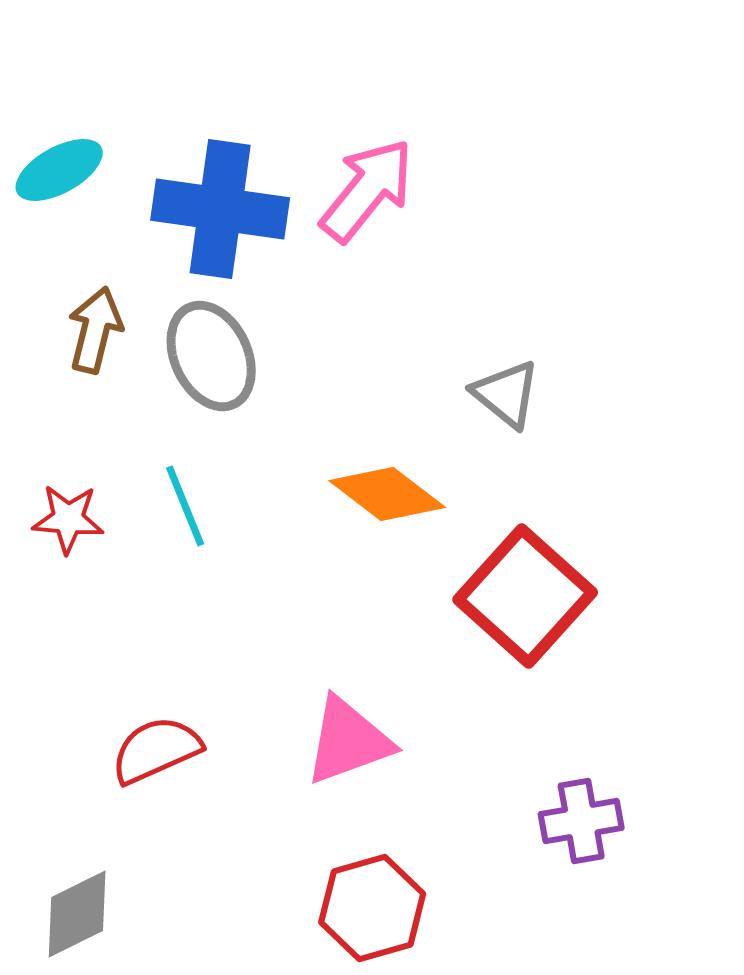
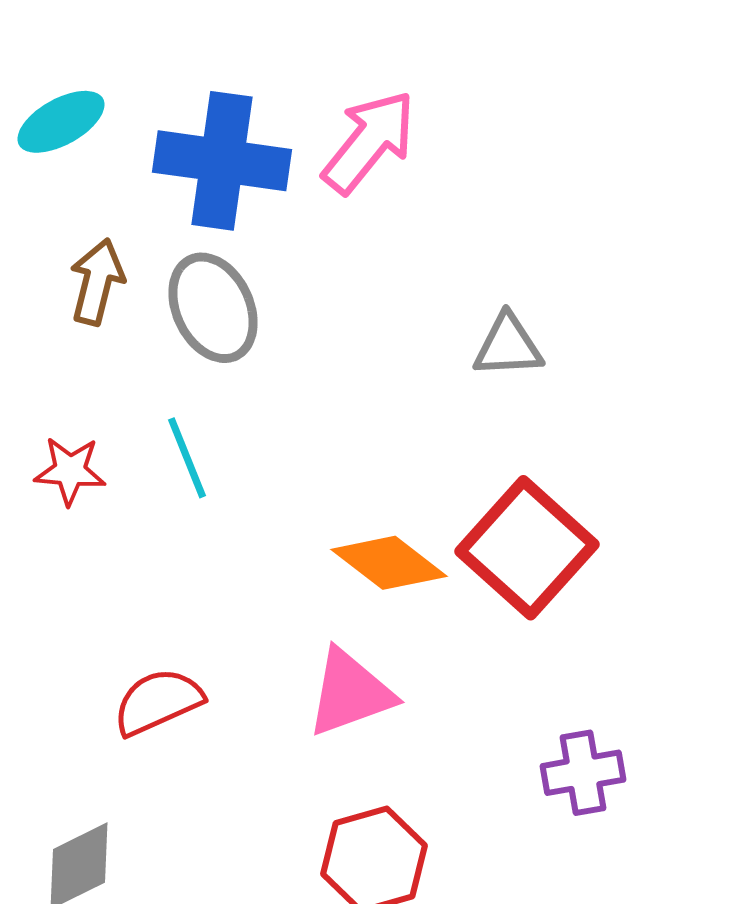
gray triangle: (506, 394) -> (508, 346), turned -42
orange diamond: (387, 494) -> (389, 563), moved

